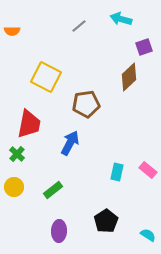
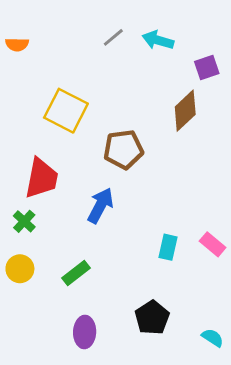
cyan arrow: (121, 19) -> (158, 40), moved

